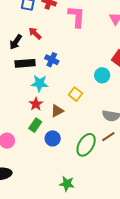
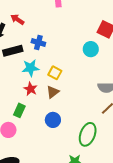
yellow square: (76, 94) -> (55, 73), moved
green rectangle: (35, 125) -> (19, 110), moved
green ellipse: (86, 145) -> (88, 134), moved

